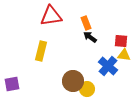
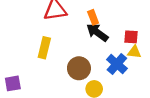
black arrow: (90, 37) -> (97, 33), size x1.5
brown circle: (73, 81) -> (79, 68), moved

